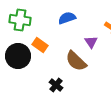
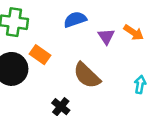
purple triangle: (91, 42) -> (106, 36), moved

